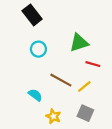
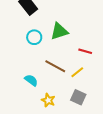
green triangle: (79, 43) -> (59, 31), moved

